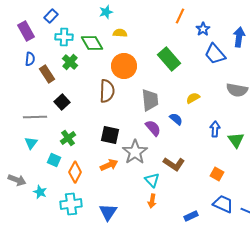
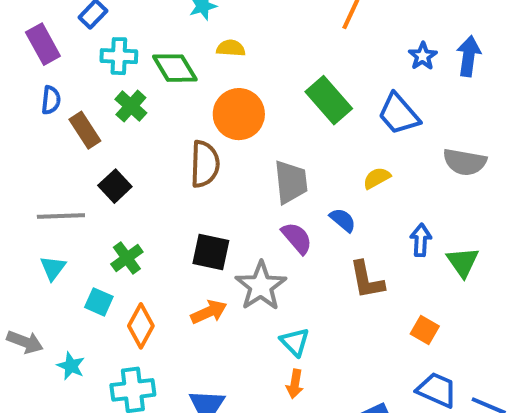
blue star: (203, 29) -> (423, 56), moved
blue trapezoid: (215, 54) -> (399, 114), moved
brown L-shape: (174, 164) -> (367, 280), moved, turned 45

